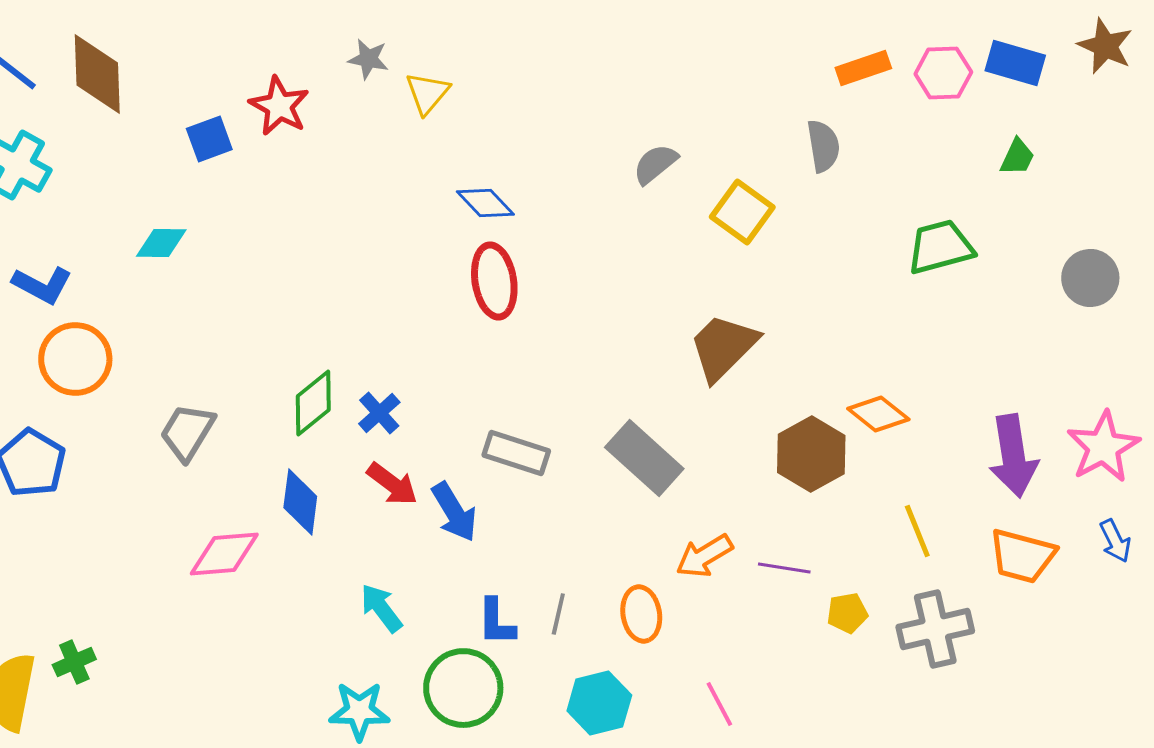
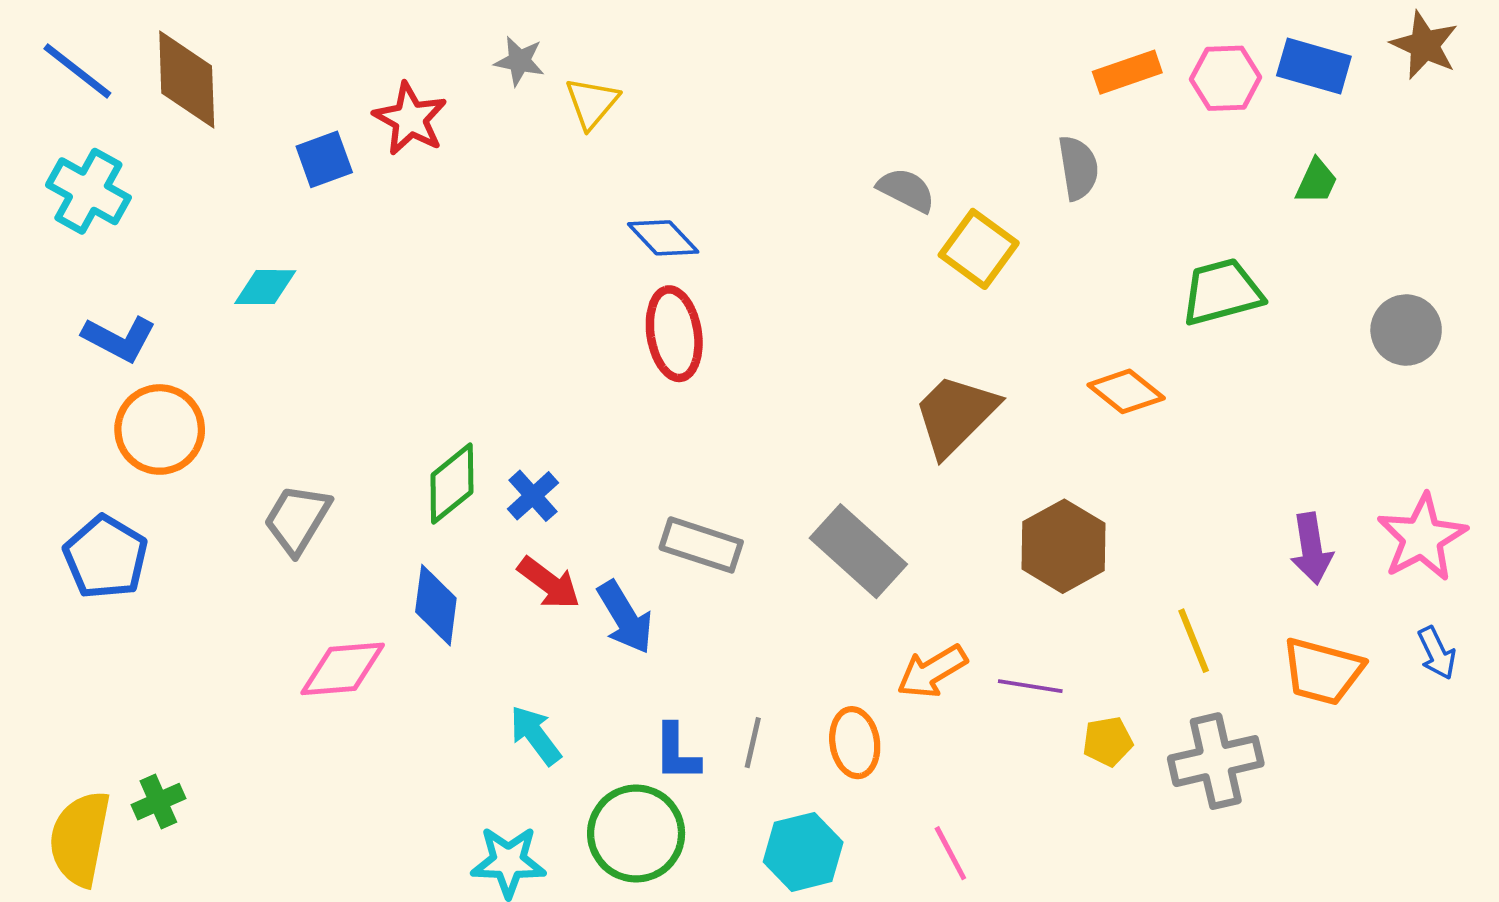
gray semicircle: (655, 164) -> (906, 190), moved, turned 66
orange diamond: (878, 414) -> (1126, 391), moved
purple arrow: (1013, 456) -> (1312, 549), size x0.7

